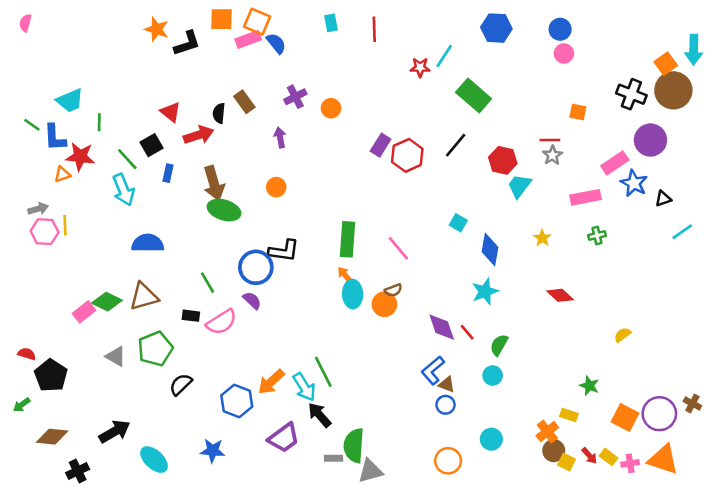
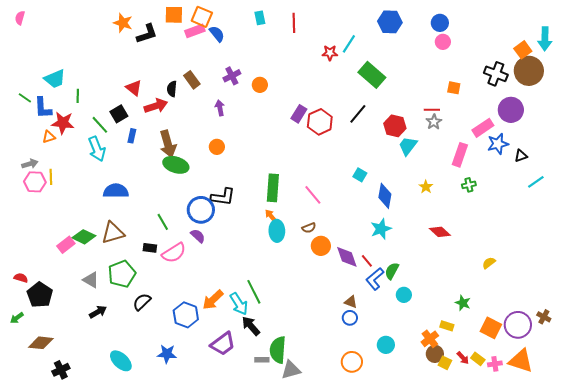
blue star: (634, 183) -> (498, 144), turned 30
pink rectangle: (586, 197) -> (460, 155), turned -60
orange circle: (384, 304) -> (321, 246), moved
blue L-shape: (433, 370) -> (375, 279), moved
cyan circle: (493, 376) -> (404, 295), moved
black arrow: (115, 432) -> (98, 312), moved, size x0.7

